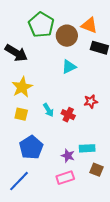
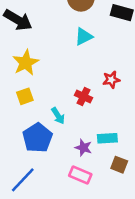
cyan arrow: (48, 110) -> (58, 116), moved
yellow square: (21, 114) -> (25, 96), turned -32
pink rectangle: (65, 178) -> (80, 175), turned 42

